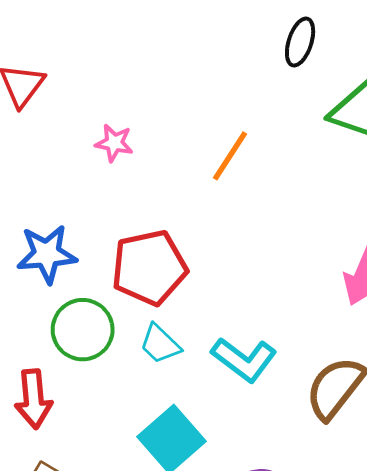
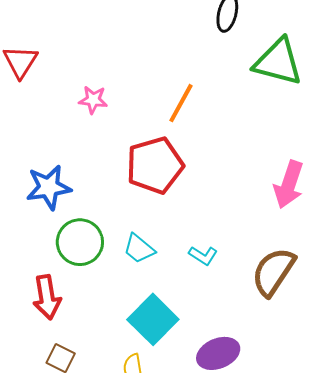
red pentagon: (149, 268) -> (155, 165), moved
cyan L-shape: (244, 359) -> (203, 256), size x0.6

